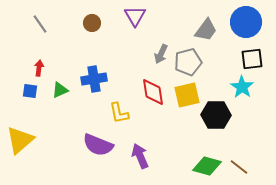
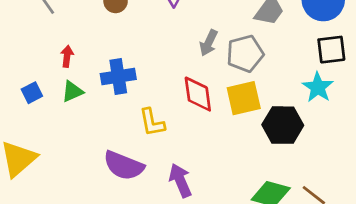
red arrow: (39, 68) -> (67, 56), moved
blue square: (30, 91) -> (32, 93), turned -35

